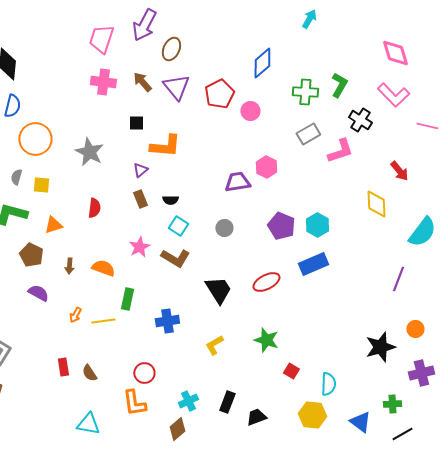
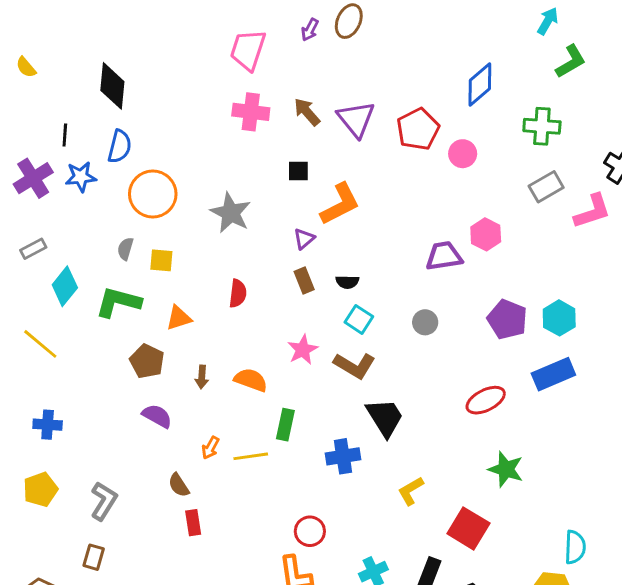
purple arrow: (144, 25) -> (310, 30), size x0.5
brown ellipse: (171, 49) -> (349, 21), moved
green L-shape: (339, 85) -> (571, 61), moved, turned 30
orange L-shape: (165, 146) -> (340, 204), turned -32
black trapezoid: (218, 290) -> (385, 417), moved
green star: (266, 340) -> (506, 469), moved
red square: (291, 371) -> (468, 528), moved, size x1.8
brown semicircle: (89, 373) -> (179, 485), moved

